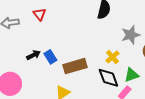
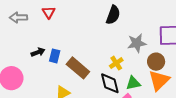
blue rectangle: (50, 57) -> (55, 56), turned 40
brown rectangle: (75, 66) -> (78, 68), turned 50

